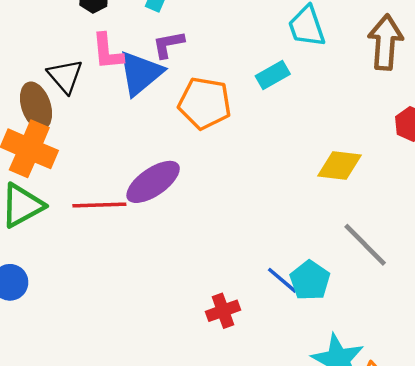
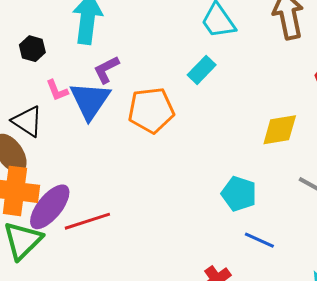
pink L-shape: (108, 52) -> (57, 90), size x0.7
purple ellipse: (153, 182) -> (50, 207), moved
cyan pentagon: (310, 280) -> (239, 194), moved

